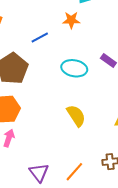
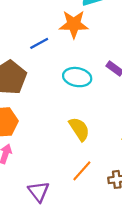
orange star: (71, 20) -> (74, 24), size x1.5
orange line: (74, 172) -> (82, 171), moved

